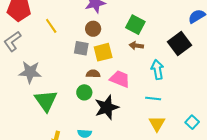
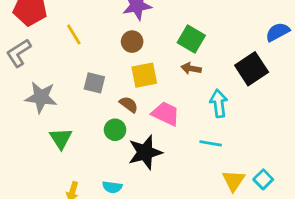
gray square: (81, 48) -> (94, 83), moved
brown semicircle: (93, 74) -> (129, 104), turned 32
green triangle: (46, 101) -> (61, 138), size x0.7
yellow triangle: (157, 124) -> (234, 181), moved

